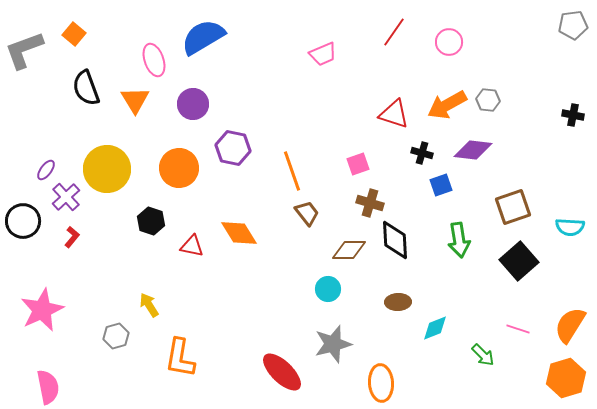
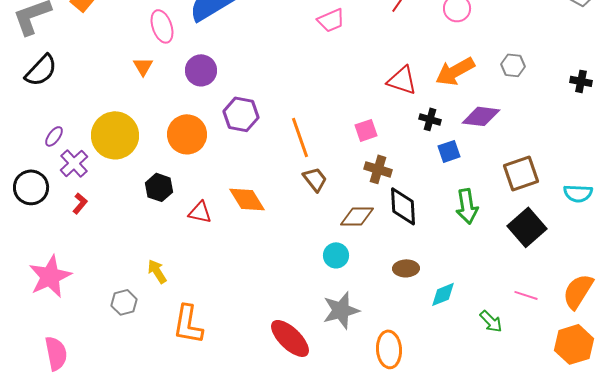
black semicircle: (86, 88) -> (41, 70), moved, turned -117
orange triangle: (135, 100) -> (143, 66), size x0.7
gray hexagon: (488, 100) -> (513, 65), moved

